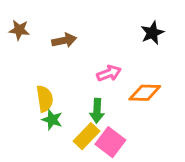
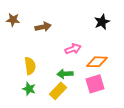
green arrow: (97, 111) -> (65, 74), turned 84
green star: (52, 120) -> (29, 89), moved
pink square: (110, 142) -> (95, 84), moved, turned 36

